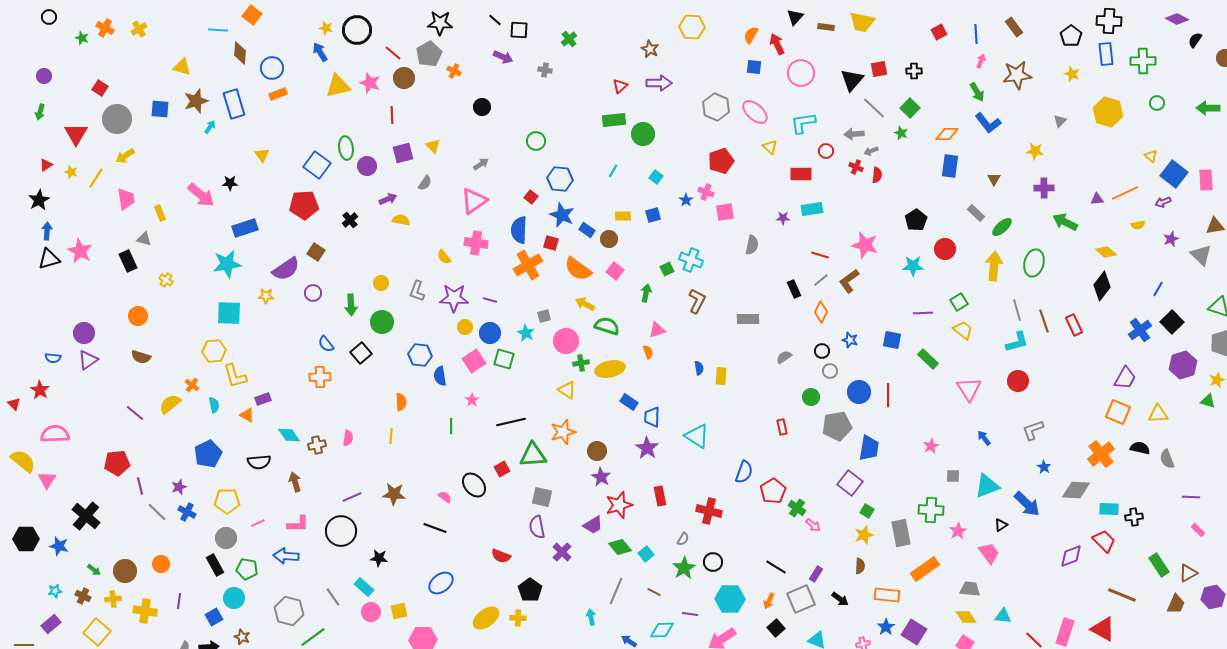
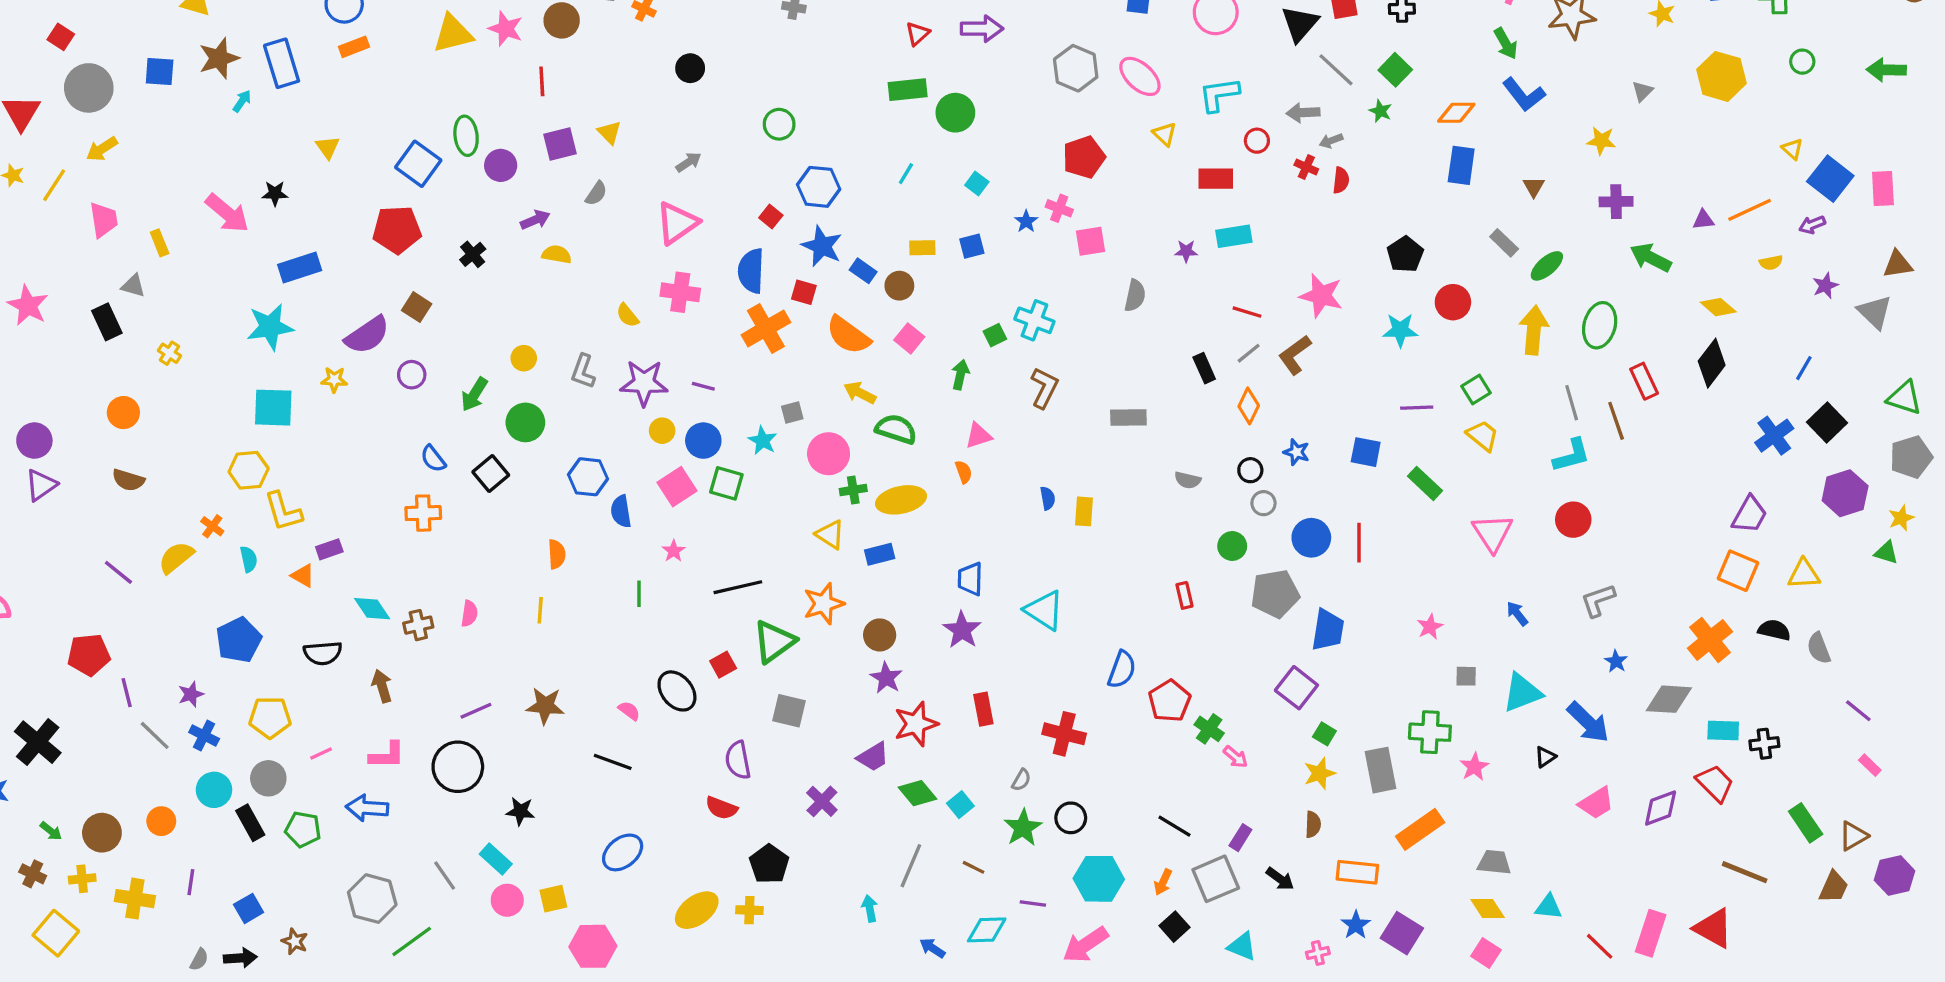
green arrow: (351, 305) -> (474, 394), turned 35
red rectangle: (1074, 325) -> (1644, 381), moved
gray semicircle: (784, 357) -> (1188, 480), turned -133
blue rectangle: (629, 402) -> (880, 554), moved, turned -48
green triangle: (533, 455) -> (774, 642), turned -32
purple line: (1191, 497) -> (1858, 711), turned 36
purple semicircle: (537, 527) -> (738, 760), moved
pink trapezoid: (989, 553) -> (1596, 803), moved, turned 95
cyan circle: (234, 598) -> (214, 790), moved

